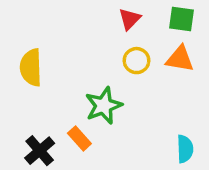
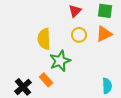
orange triangle: (180, 59) -> (104, 34), turned -36
yellow semicircle: (31, 68) -> (44, 39), moved

